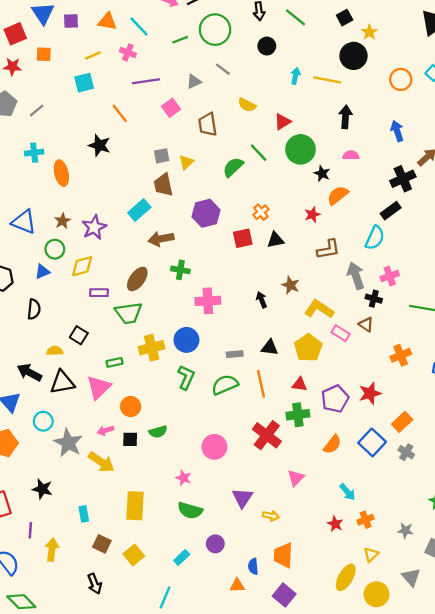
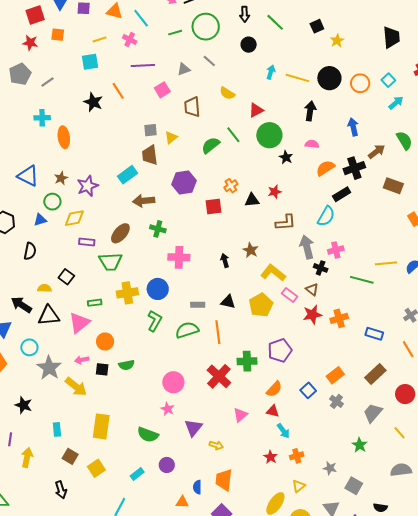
black circle: (353, 56) -> (329, 78), moved
black star: (99, 145) -> (93, 102), moved
orange semicircle: (338, 195) -> (325, 168), moved
black triangle: (276, 240) -> (252, 200), moved
red triangle: (300, 384) -> (273, 411), moved
red star: (370, 393) -> (312, 315), moved
blue square: (372, 442) -> (308, 390), size x0.7
pink star: (184, 478) -> (168, 409), moved

